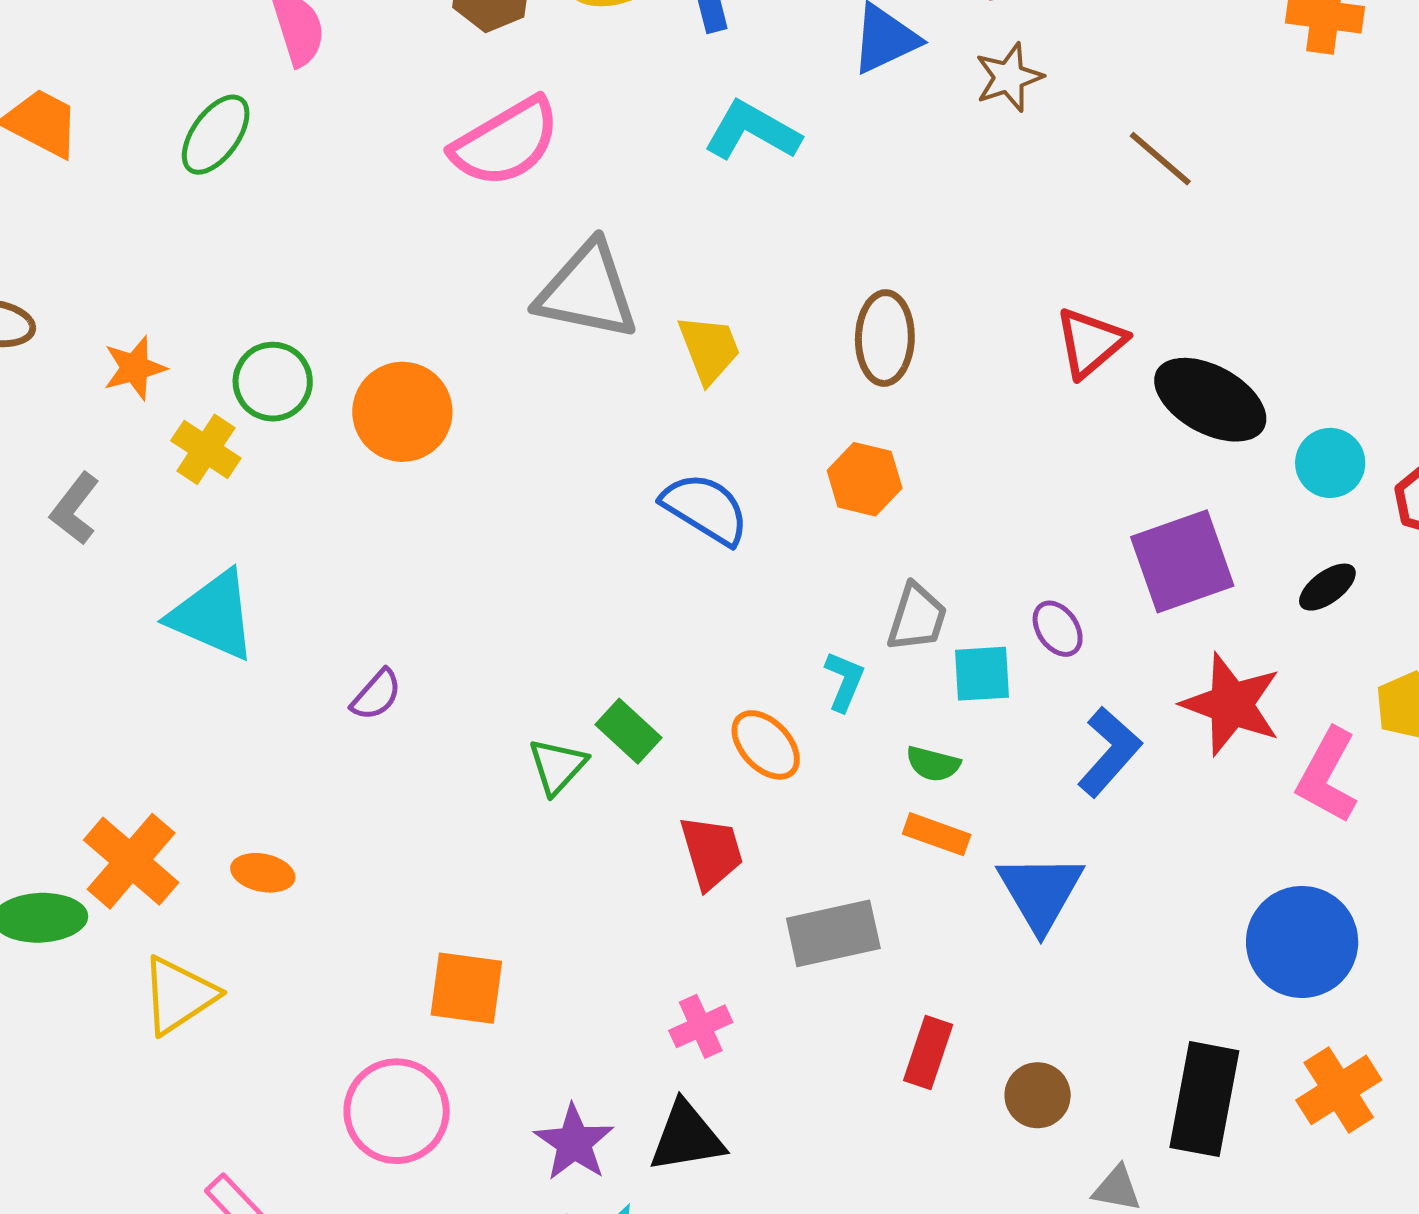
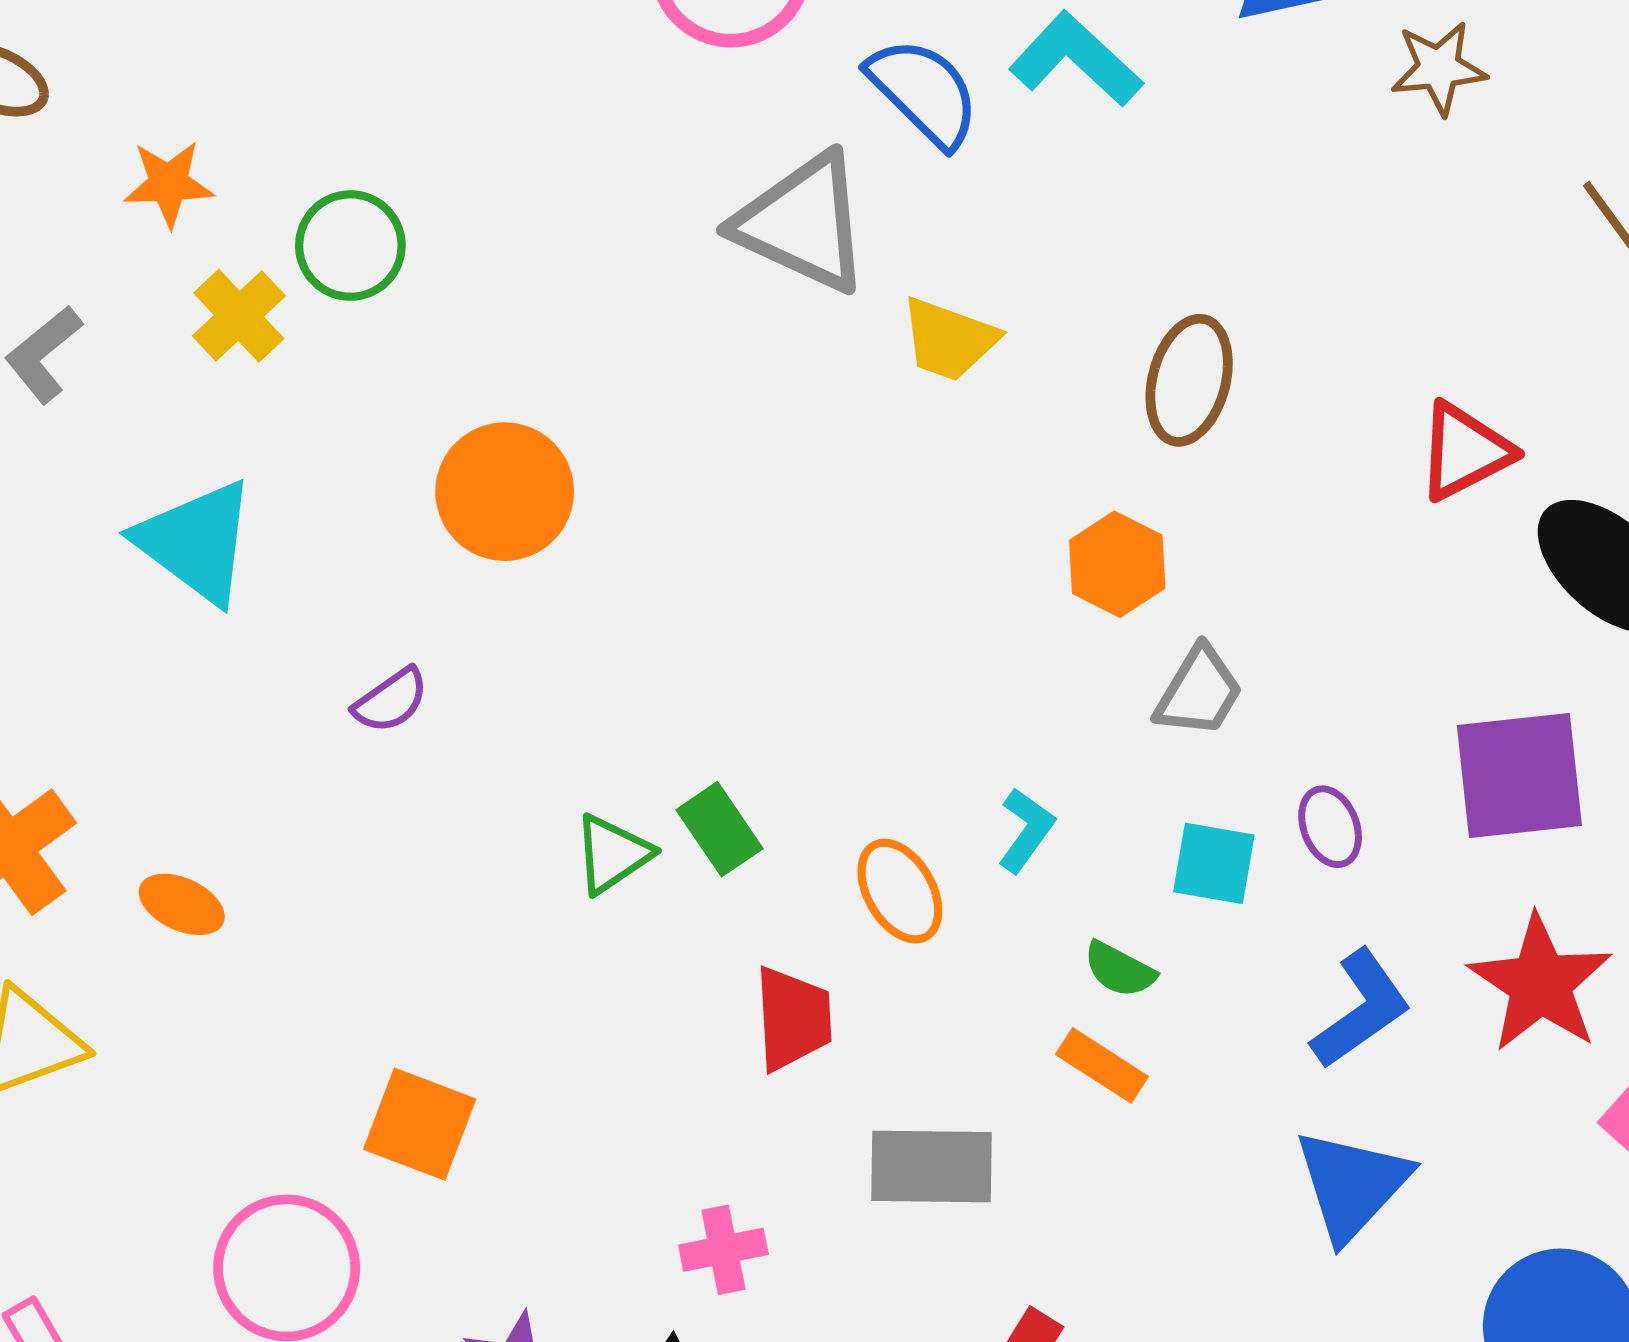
yellow trapezoid: (709, 349) -> (949, 339), turned 118
orange circle: (402, 412) -> (505, 492), moved
blue semicircle: (705, 509) -> (924, 92), moved
gray trapezoid: (917, 618) -> (1199, 692), moved
blue triangle: (1040, 892) -> (1352, 1185), moved

